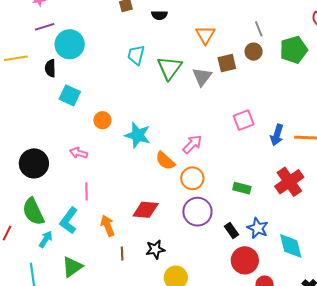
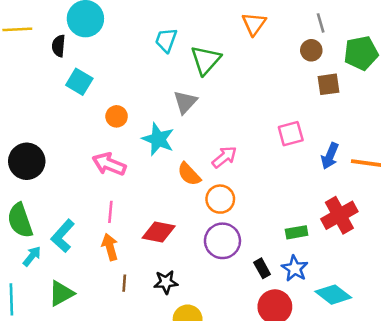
brown square: (227, 63) -> (329, 84), moved
gray triangle: (202, 77) -> (185, 102), moved
pink arrow: (79, 153) -> (109, 164), moved, size x1.5
green rectangle: (242, 188) -> (297, 232), moved, turned -30
pink line: (86, 191) -> (110, 212), moved
cyan diamond: (291, 246) -> (333, 295), turned -44

